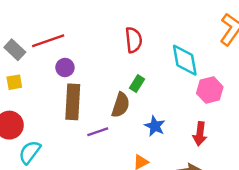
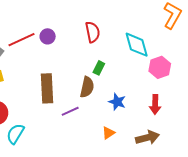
purple circle: (65, 67) -> (48, 36), moved

